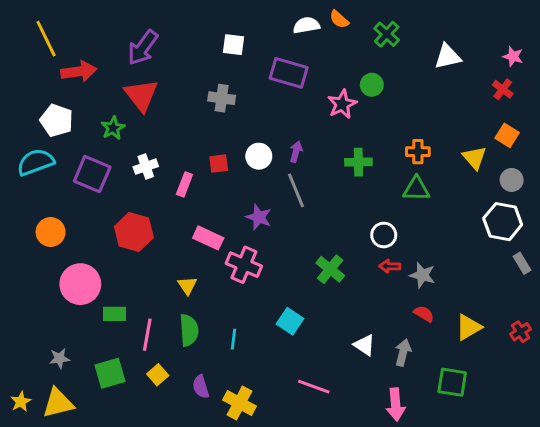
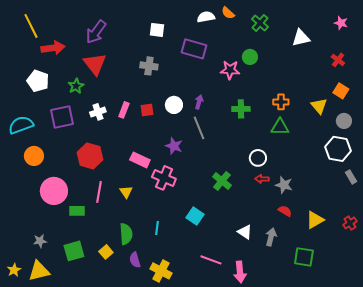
pink star: (513, 57) -> (341, 23), moved
pink star: (342, 104) -> (230, 70), turned 30
cyan semicircle: (36, 162) -> (21, 125), moved
purple square: (92, 174) -> (62, 117), turned -35
pink rectangle: (184, 184) -> (124, 110), moved
green semicircle: (189, 330) -> (126, 234), moved
pink line: (147, 335) -> (99, 192), moved
pink arrow: (396, 405) -> (240, 272), moved

